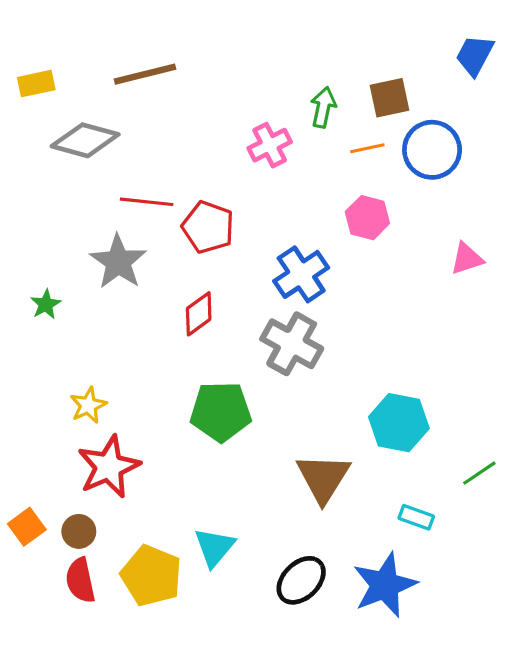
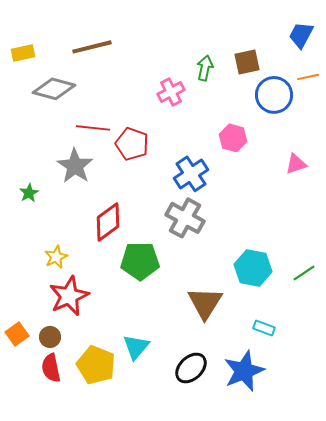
orange line: (367, 148) -> (308, 77), moved
red diamond: (199, 314) -> (108, 222), moved, size x1.4
green line: (479, 473) -> (304, 273), moved

